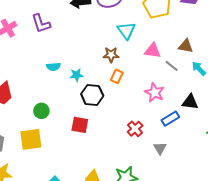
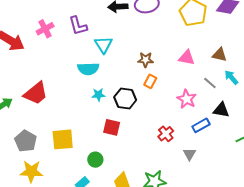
cyan triangle: (126, 30) -> (103, 45), moved
gray line: (172, 66) -> (210, 83), moved
cyan semicircle: (53, 67) -> (88, 69), size x1.5
cyan star: (76, 75) -> (98, 95), moved
green circle: (41, 111) -> (95, 160), moved

